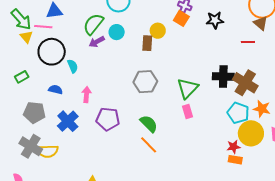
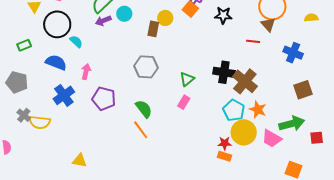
cyan semicircle: (73, 66) -> (76, 42), turned -32
green triangle: (187, 88) -> (187, 79), size x0.7
blue semicircle: (56, 90) -> (56, 62), size x1.5
pink rectangle: (188, 111) -> (184, 102), turned 40
gray pentagon: (34, 112) -> (17, 82), moved
gray cross: (31, 146) -> (24, 115), size x0.6

